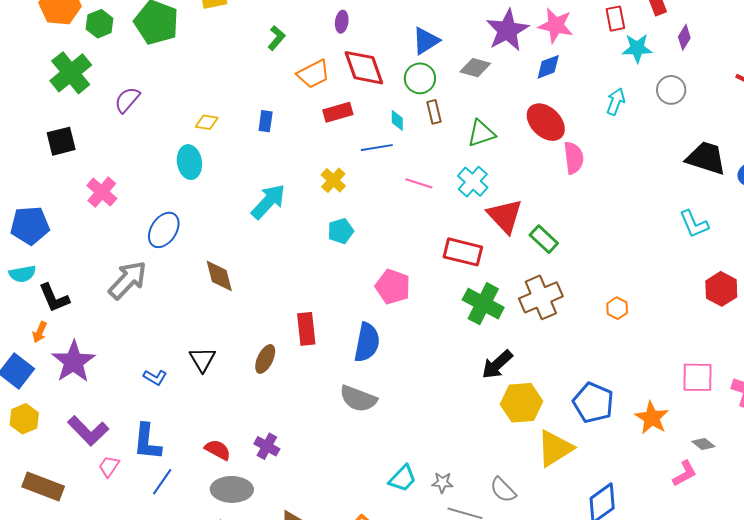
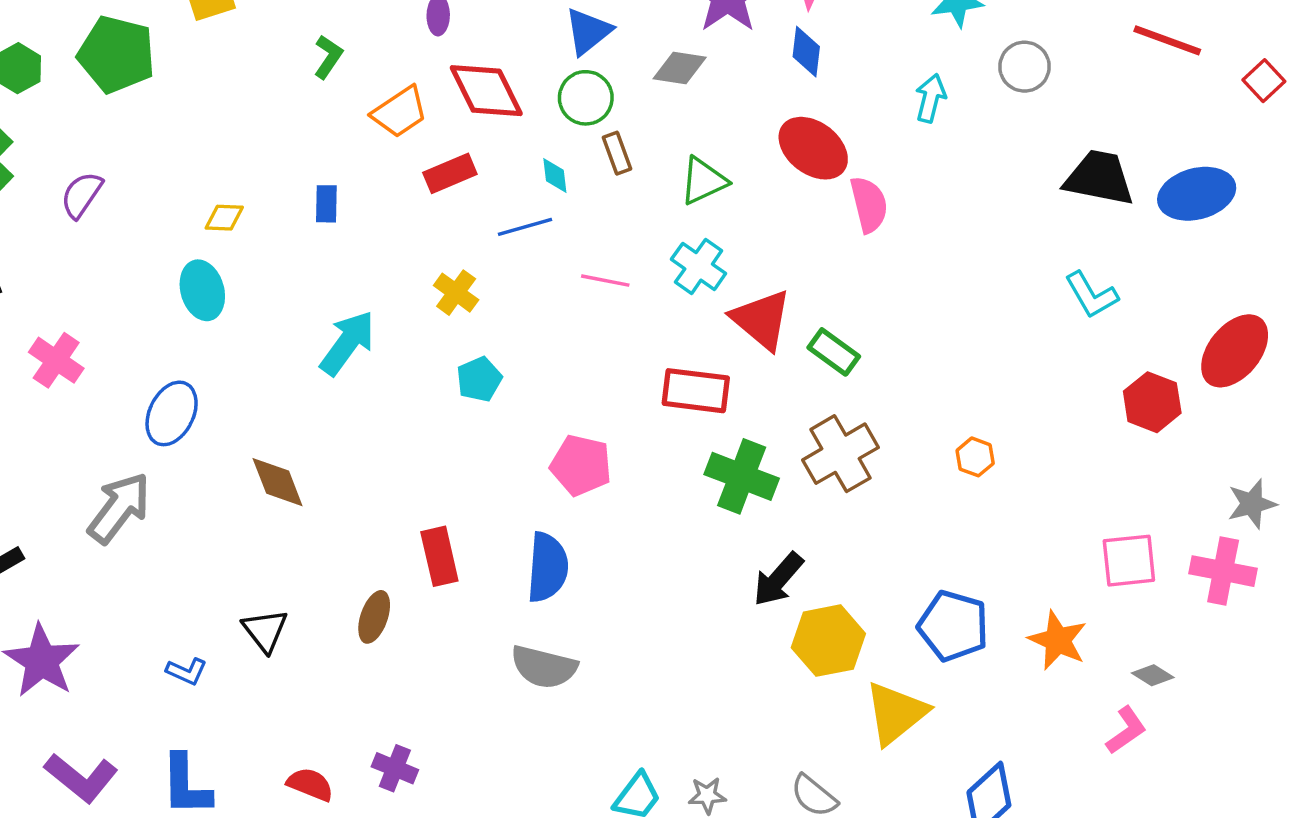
blue diamond: (548, 67) -> (806, 52), turned -56

